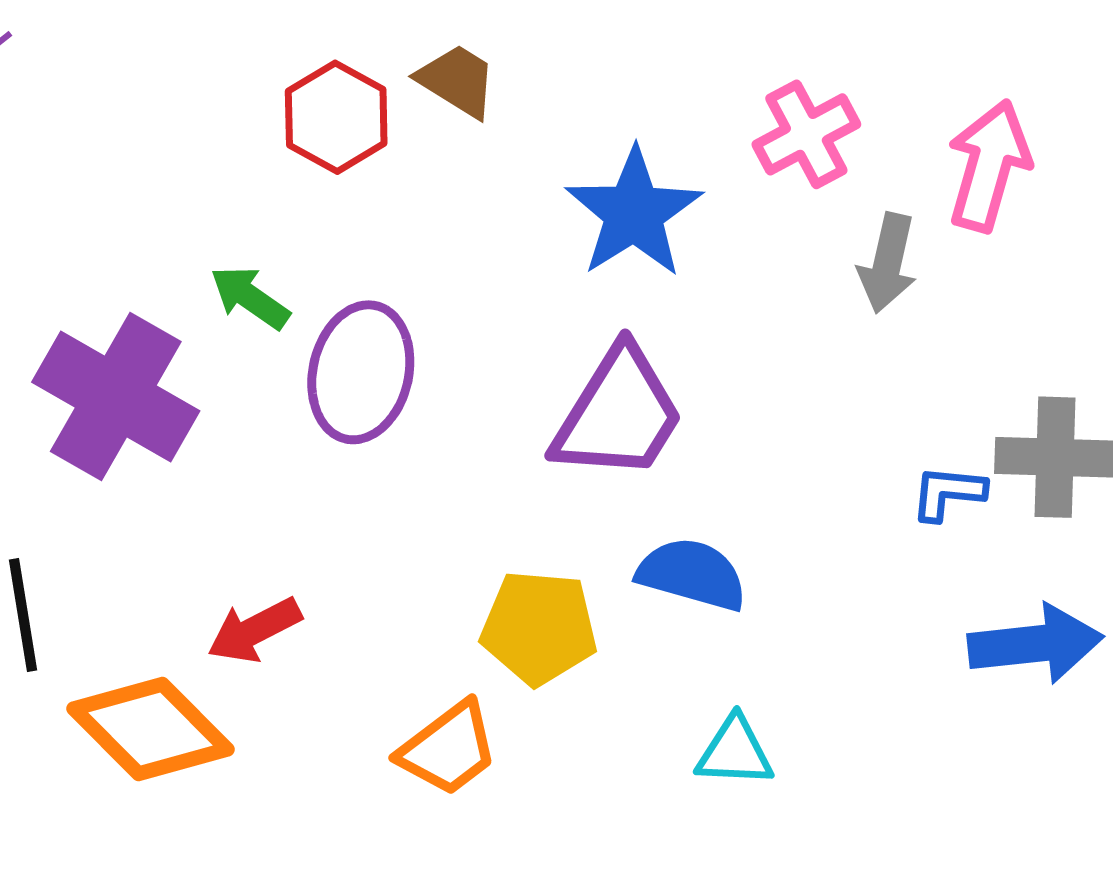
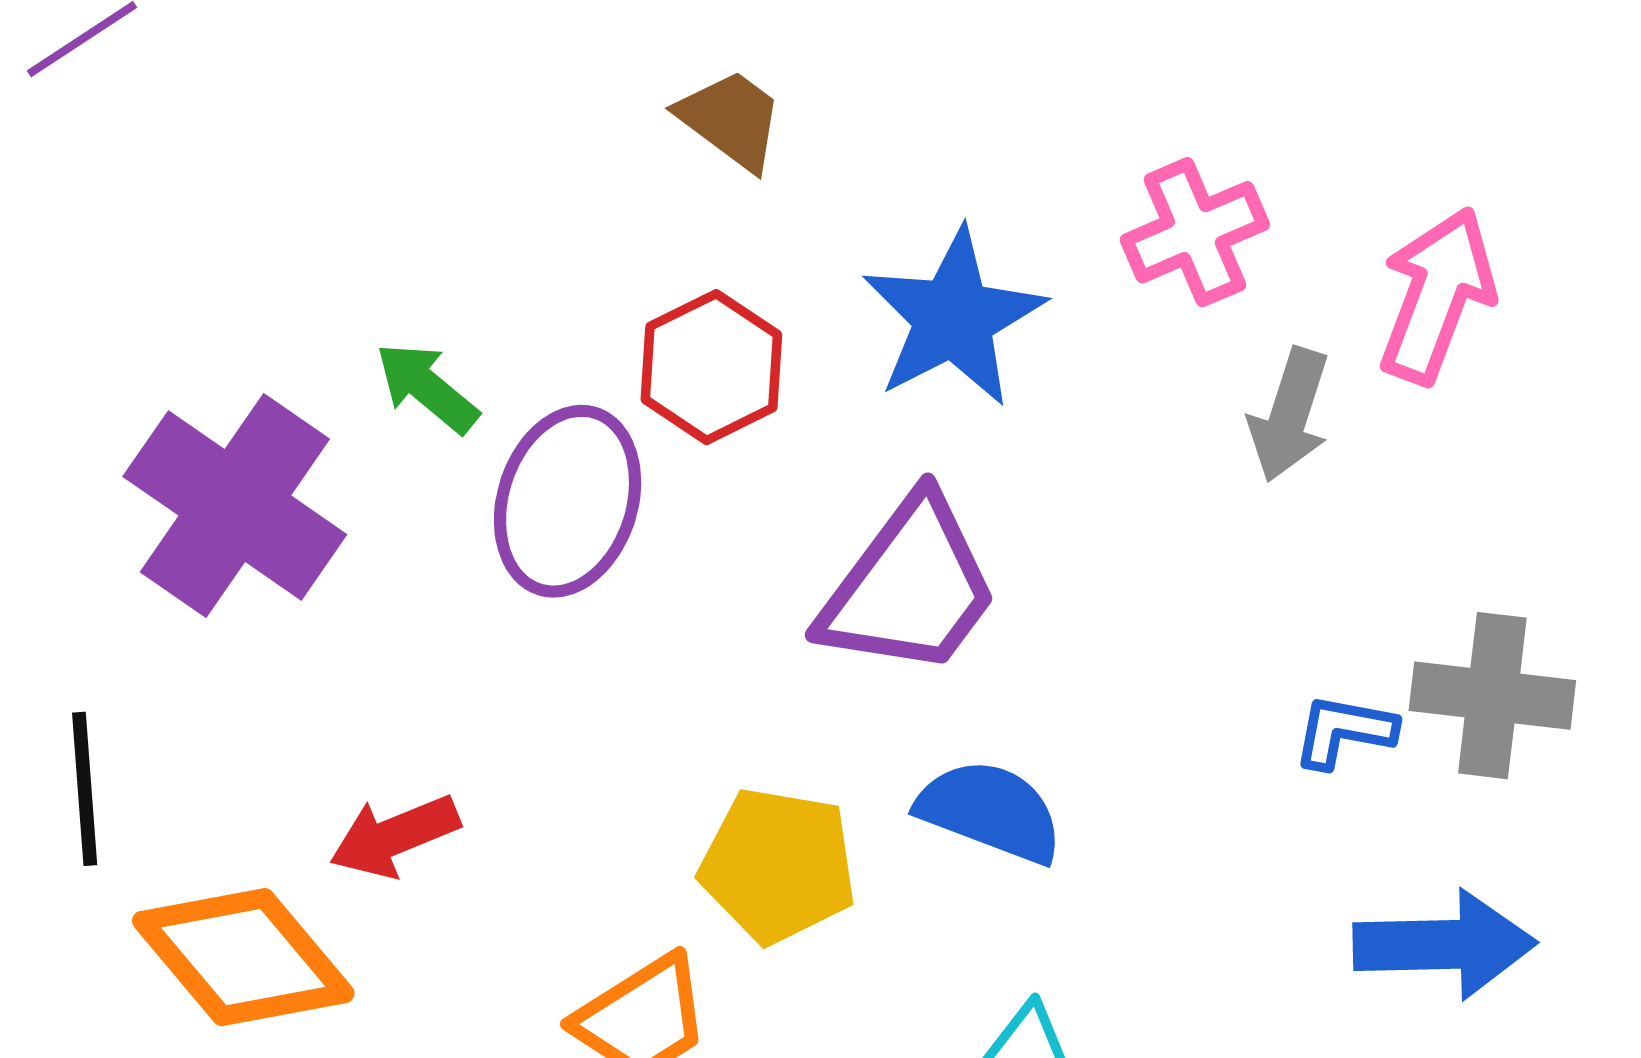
red hexagon: (336, 117) -> (711, 367), moved

